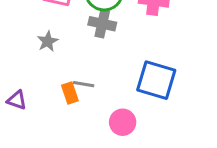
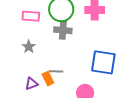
purple triangle: (17, 100) -> (31, 84), moved, turned -32

